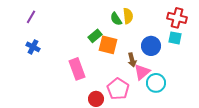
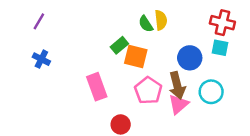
brown arrow: (132, 60) -> (177, 85), moved, size x1.5
pink triangle: (142, 72) -> (178, 104), moved
cyan circle: (156, 83) -> (211, 92), moved
pink pentagon: (118, 89) -> (148, 91), moved

